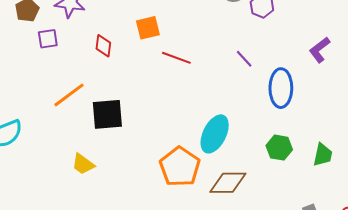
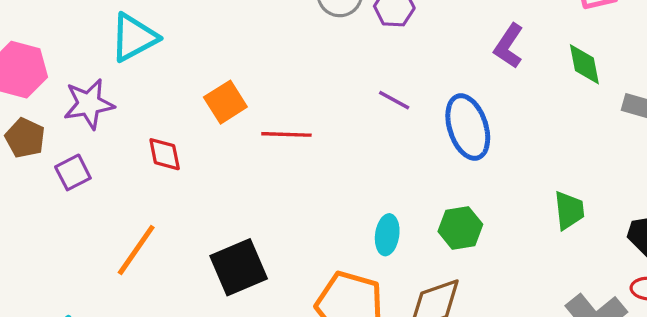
black square: (107, 114) -> (239, 267), moved
cyan ellipse: (215, 134) -> (387, 235), size x0.6
green hexagon: (279, 148) -> (460, 228), moved

